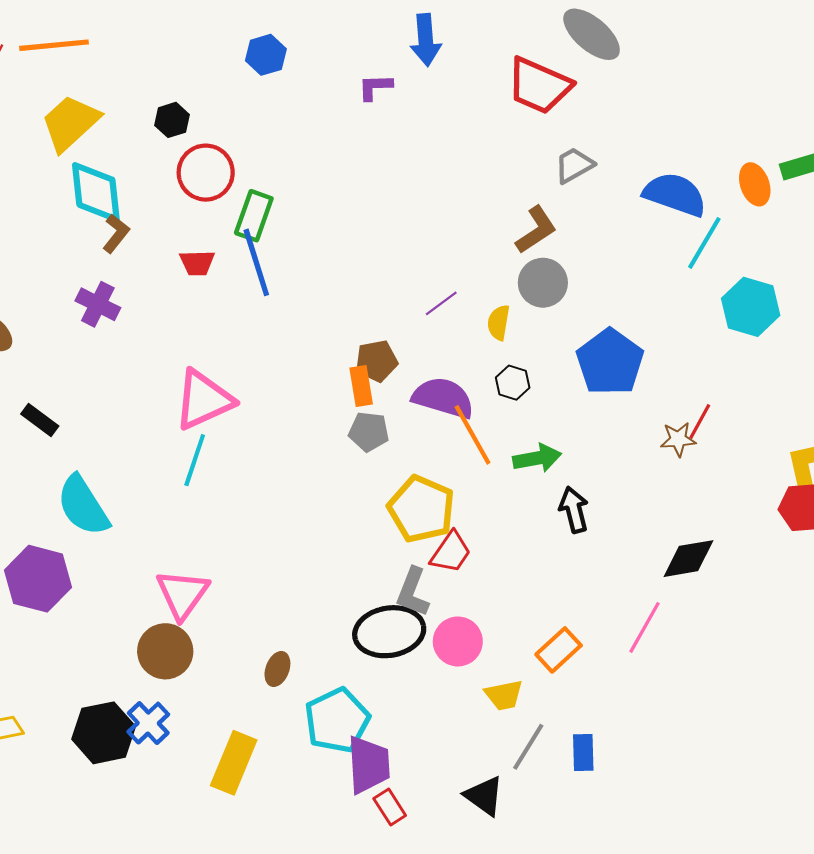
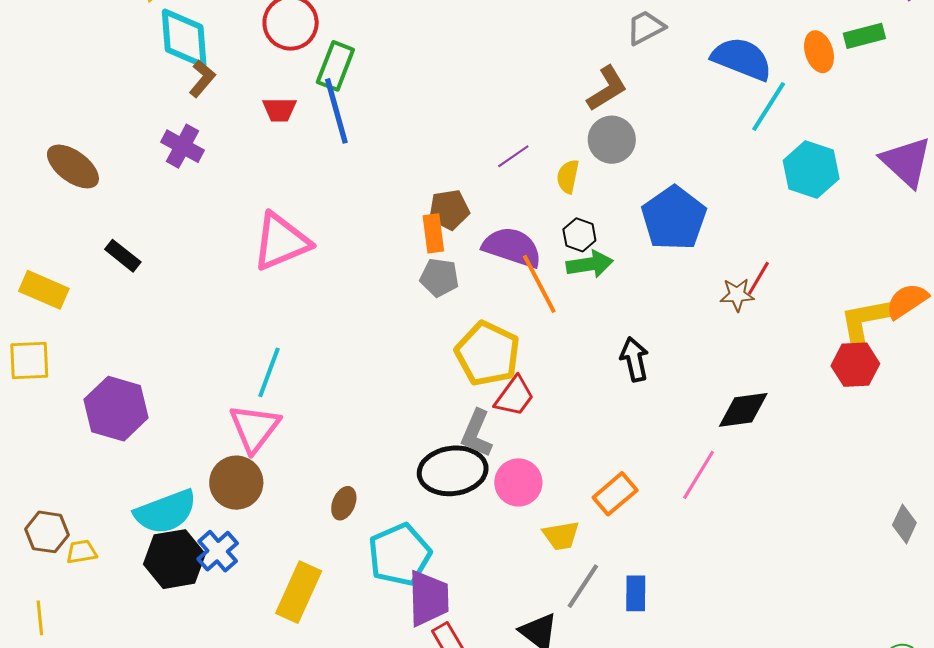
green arrow: (537, 458) -> (590, 264), moved
cyan line: (195, 460) -> (269, 372), moved
cyan semicircle: (83, 506) -> (166, 512), moved, turned -80

